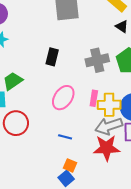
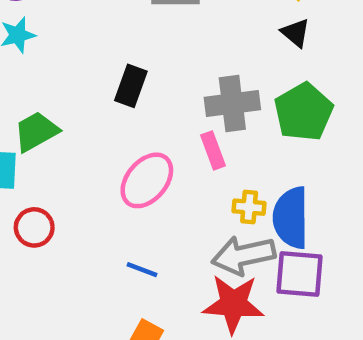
pink rectangle: (94, 98) -> (213, 150), moved, turned -35
yellow cross: (109, 105) -> (249, 207), size x0.6
red circle: (16, 123) -> (34, 227), size x0.7

